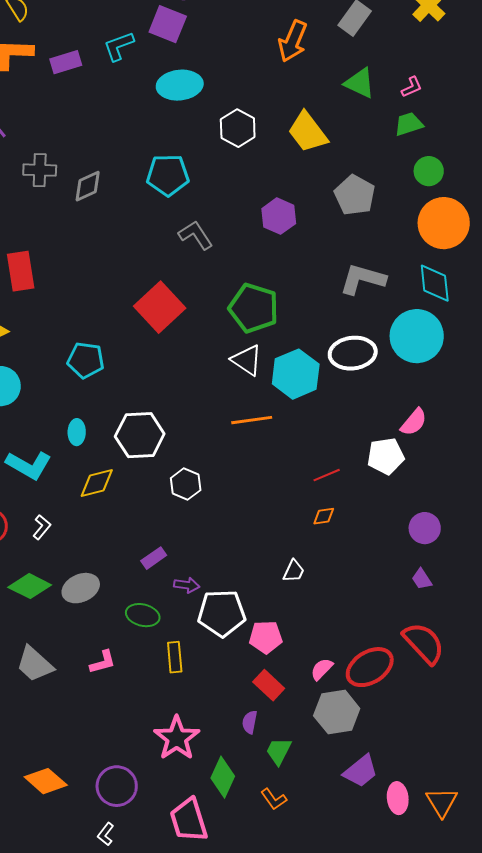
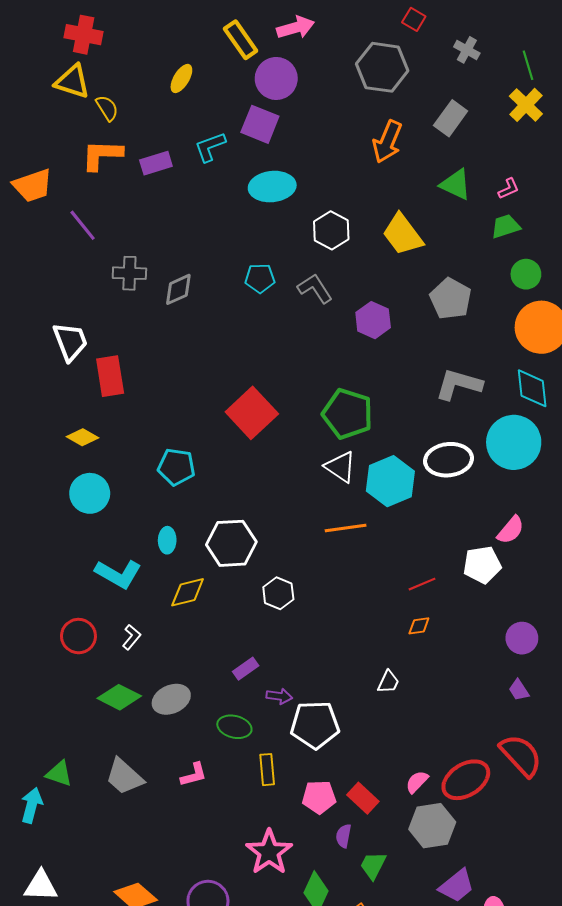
cyan pentagon: (168, 175) -> (260, 278), size x0.7
gray L-shape: (196, 235) -> (315, 288), moved
pink pentagon: (266, 637) -> (319, 797), moved

